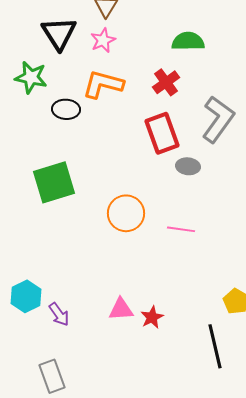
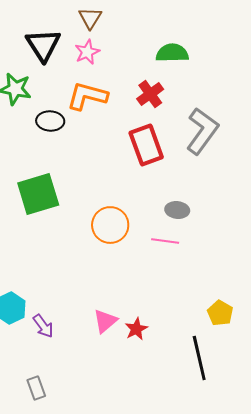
gray ellipse: (188, 166) -> (177, 210), moved
pink triangle: (121, 309) -> (105, 321), turned -36
gray rectangle: (52, 376) -> (36, 388), size x0.7

